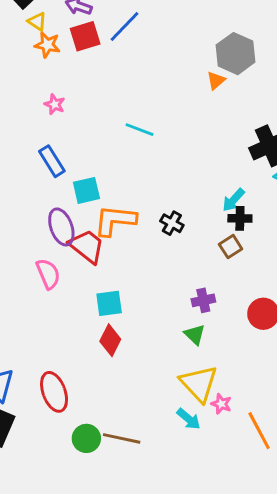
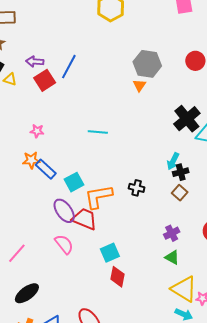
orange star: (47, 45) -> (31, 160), moved

